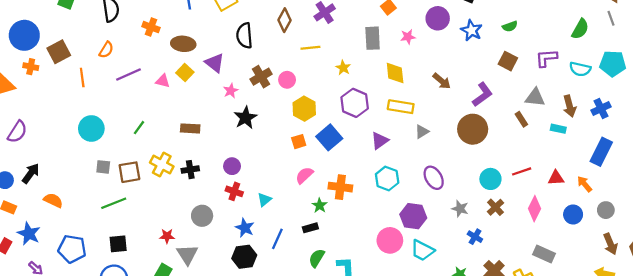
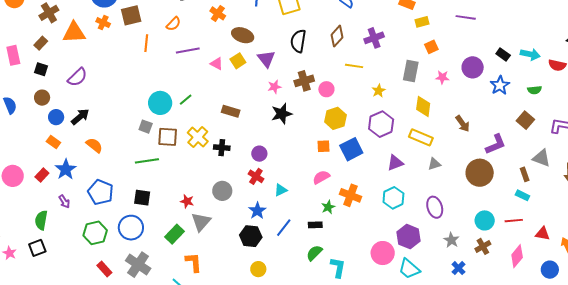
cyan circle: (91, 128) -> (160, 103), moved
cyan rectangle: (558, 129) -> (522, 195), moved

